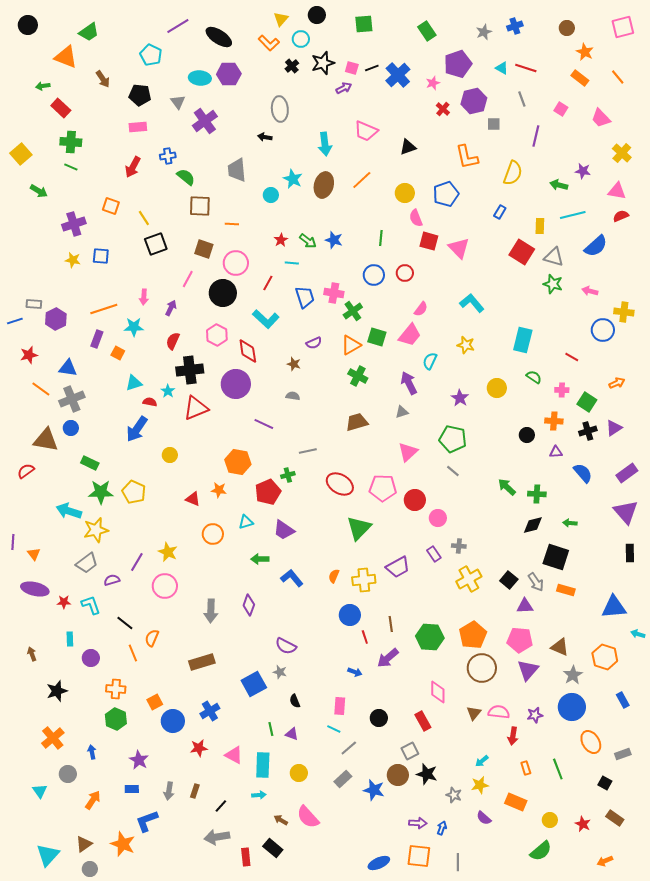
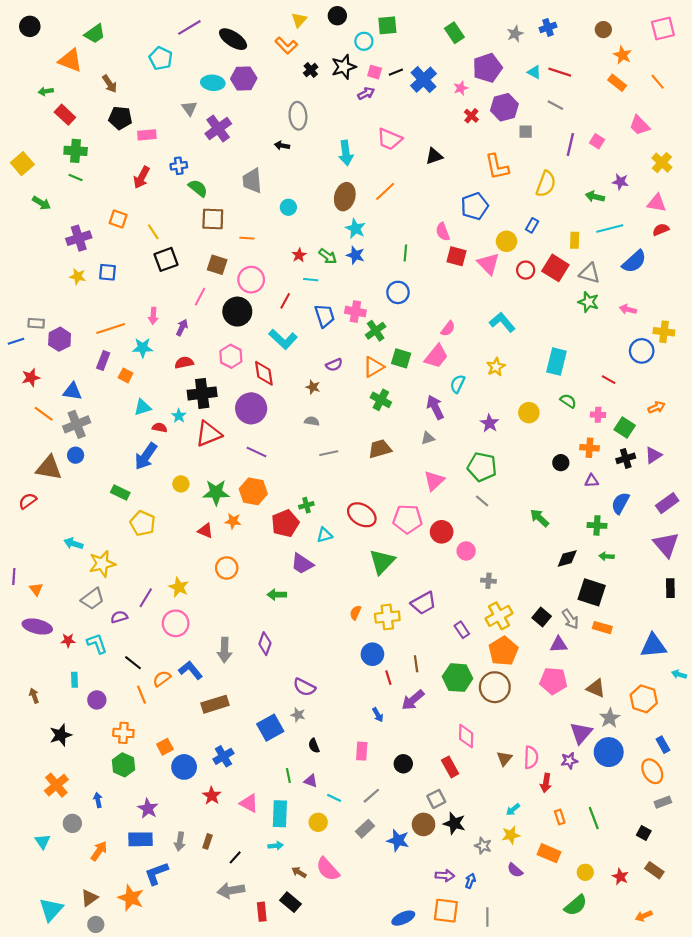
cyan circle: (301, 39) -> (364, 41), moved
black pentagon: (140, 95) -> (120, 118), moved
gray line: (522, 99) -> (555, 105), turned -42
pink square: (561, 109) -> (597, 141), moved
cyan star: (293, 179) -> (355, 229), moved
yellow circle: (405, 193) -> (507, 241), moved
red circle: (405, 273) -> (526, 270), moved
red semicircle: (173, 341) -> (184, 363), turned 54
yellow star: (466, 345) -> (496, 367), turned 30
purple line: (264, 424) -> (256, 452), moved
gray line: (308, 451) -> (329, 453), moved
green rectangle: (90, 463) -> (120, 492), moved
blue semicircle: (583, 473) -> (620, 503), turned -110
green star: (101, 492) -> (216, 492), moved
green cross: (537, 494) -> (597, 525), moved
cyan arrow: (69, 511) -> (73, 544), size x0.7
cyan triangle: (246, 522) -> (325, 535), moved
purple rectangle: (434, 554) -> (462, 630), moved
blue L-shape: (292, 578) -> (190, 670), moved
orange pentagon: (473, 635) -> (503, 651), moved
orange semicircle: (152, 638) -> (162, 679), turned 30
brown circle: (482, 668) -> (495, 687), moved
purple triangle: (528, 670) -> (581, 733), moved
blue arrow: (355, 672) -> (378, 715), turned 40
pink semicircle: (499, 712) -> (531, 757), turned 85
cyan line: (334, 729) -> (334, 798), moved
orange ellipse: (591, 742) -> (652, 771), moved
red star: (199, 748) -> (212, 796), turned -30
blue rectangle: (132, 789) -> (140, 839), size x1.6

